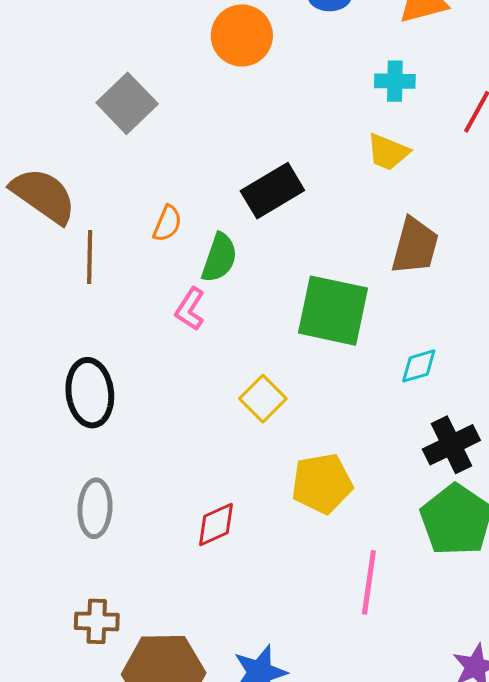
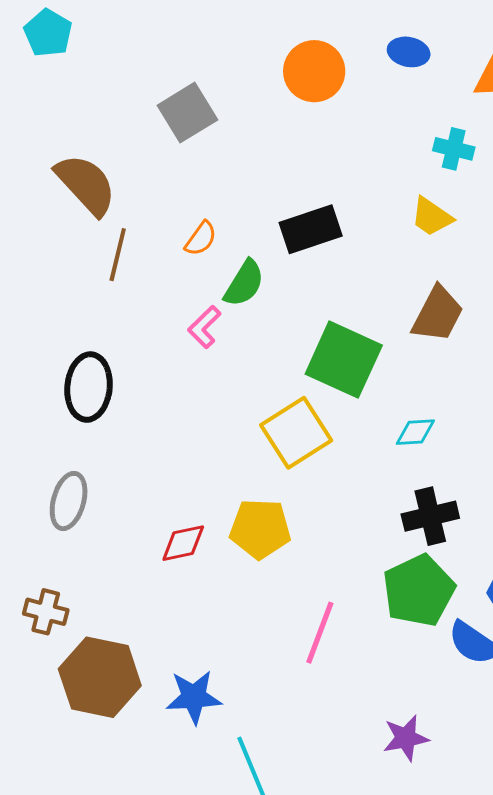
yellow square: (263, 399) -> (296, 433), moved, size x1.5
yellow pentagon: (322, 483) -> (260, 529), moved

